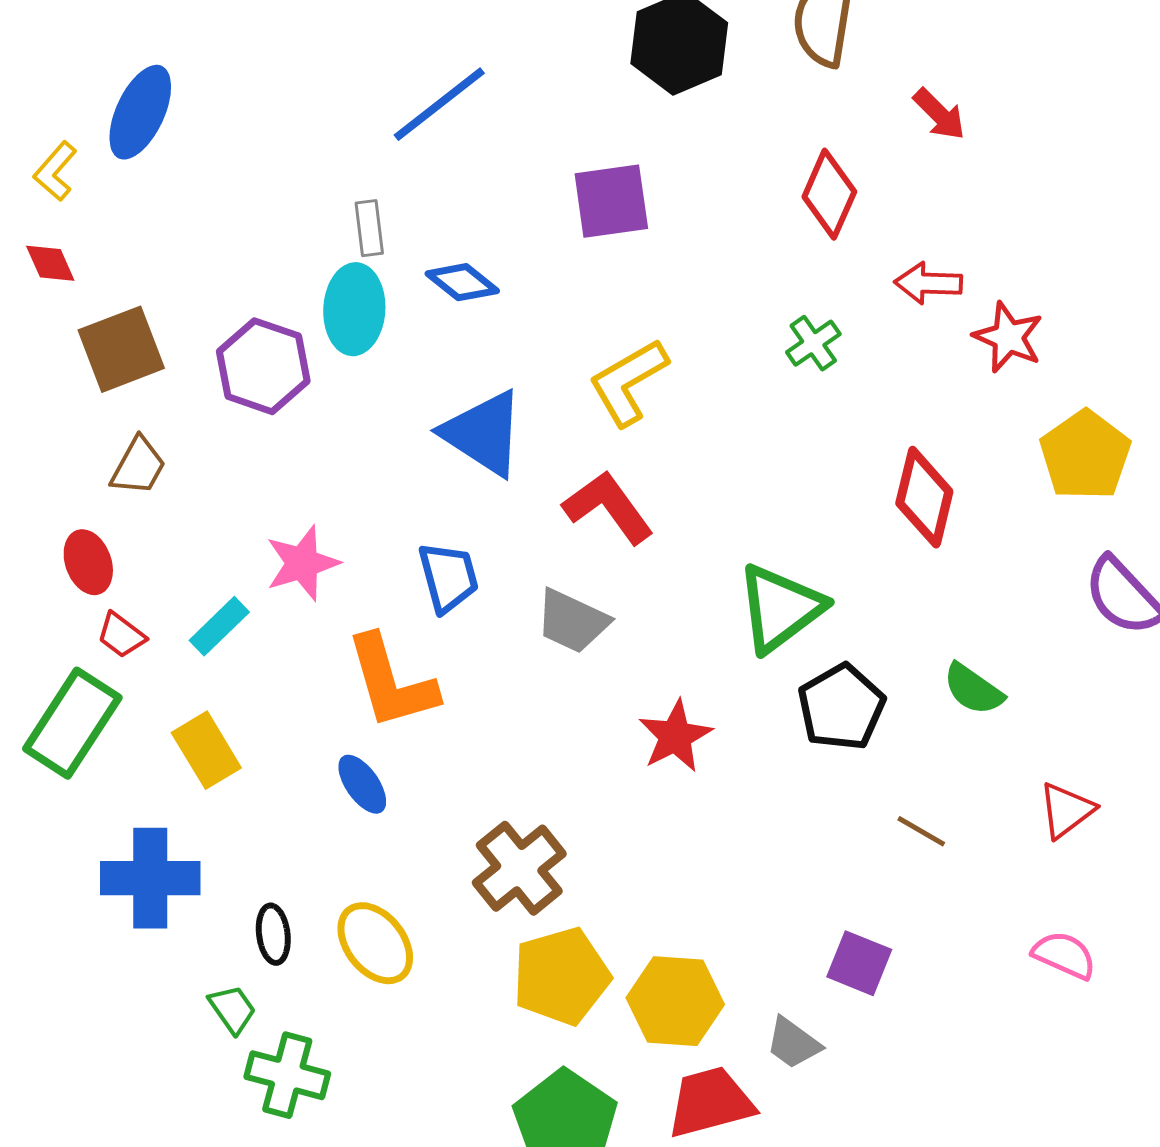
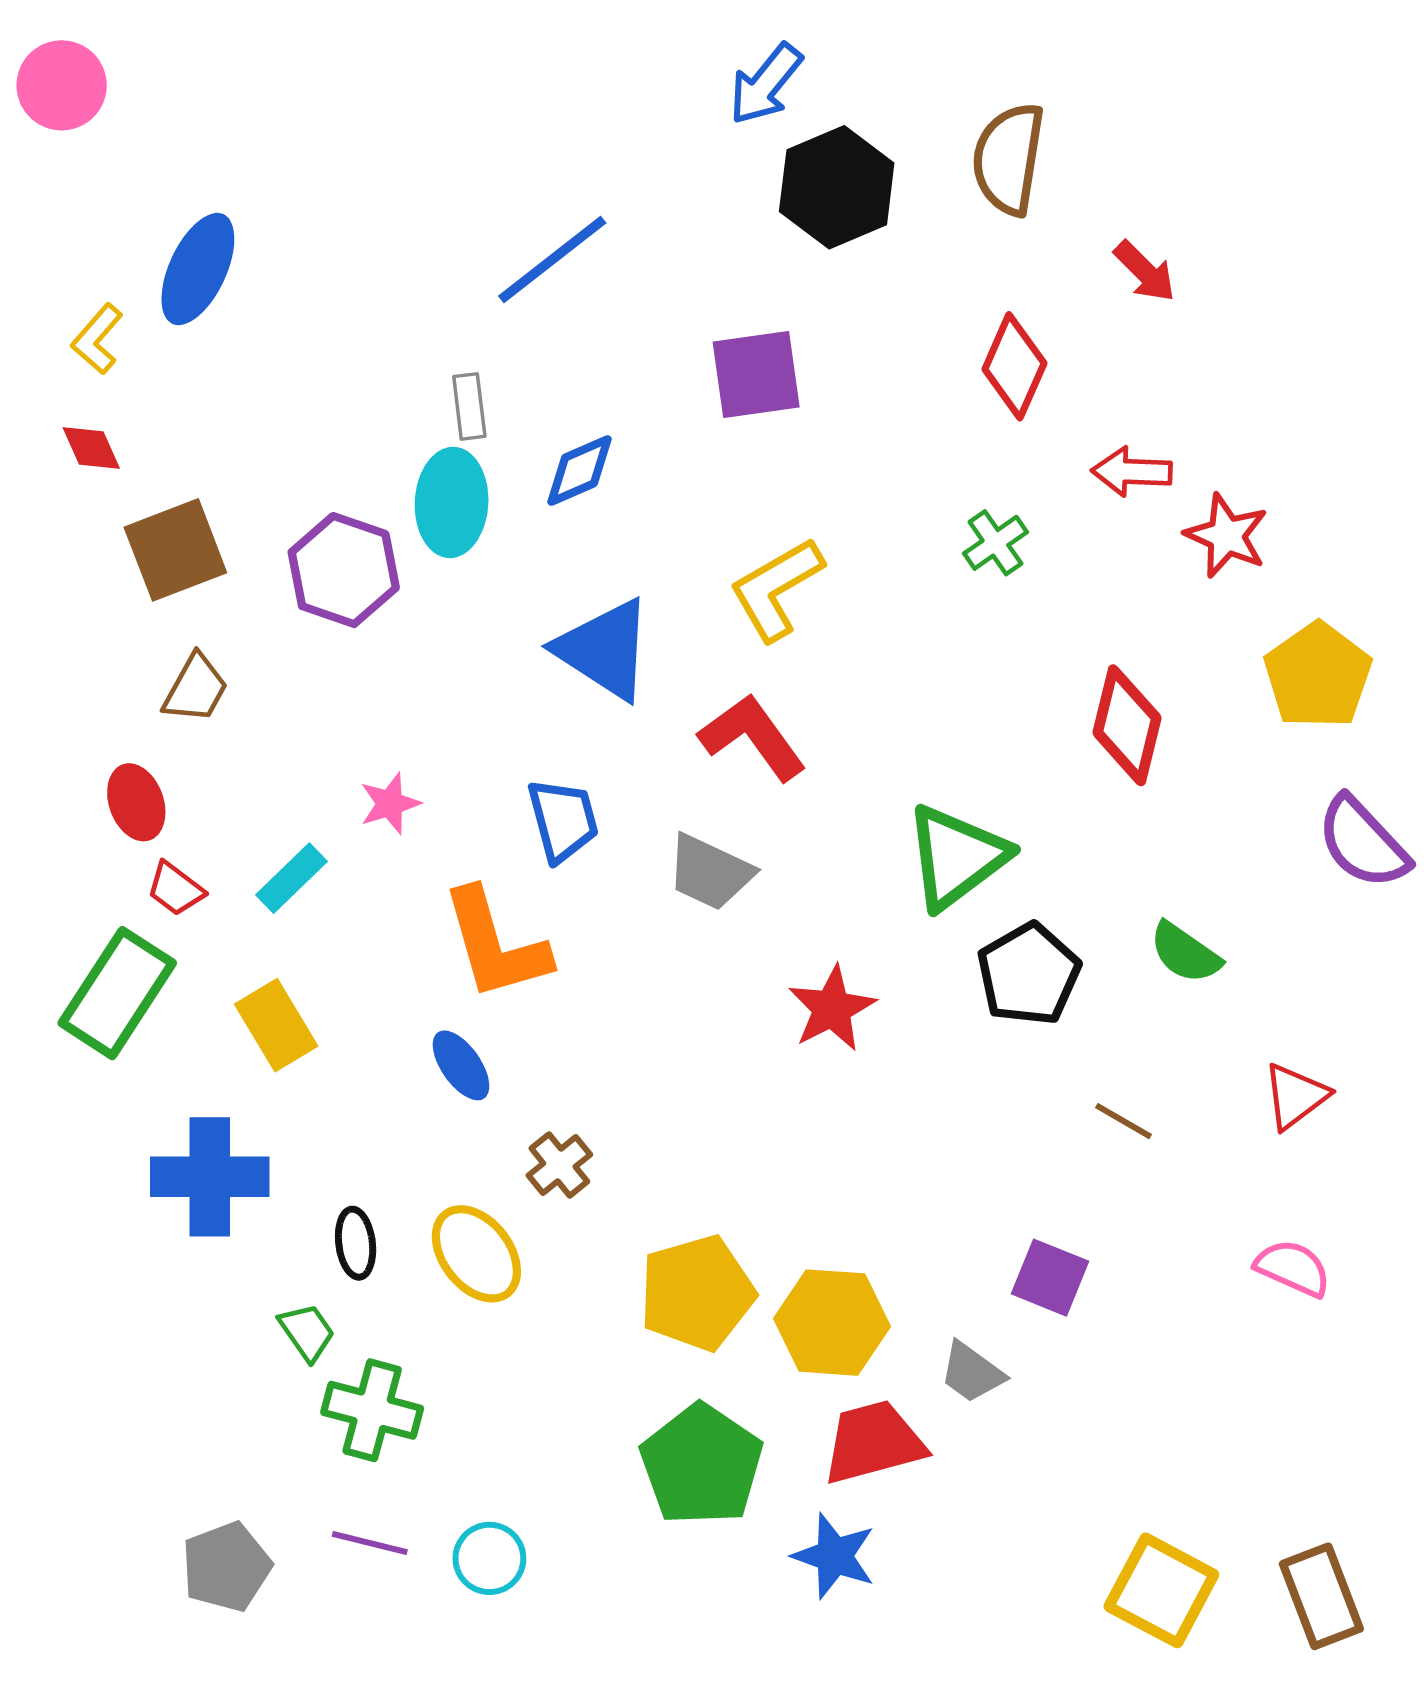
blue diamond: (462, 282) -> (580, 470), turned -62
pink star: (302, 563) -> (390, 804), size x0.7
brown cross: (519, 868) -> (559, 1165), moved, size x0.6

